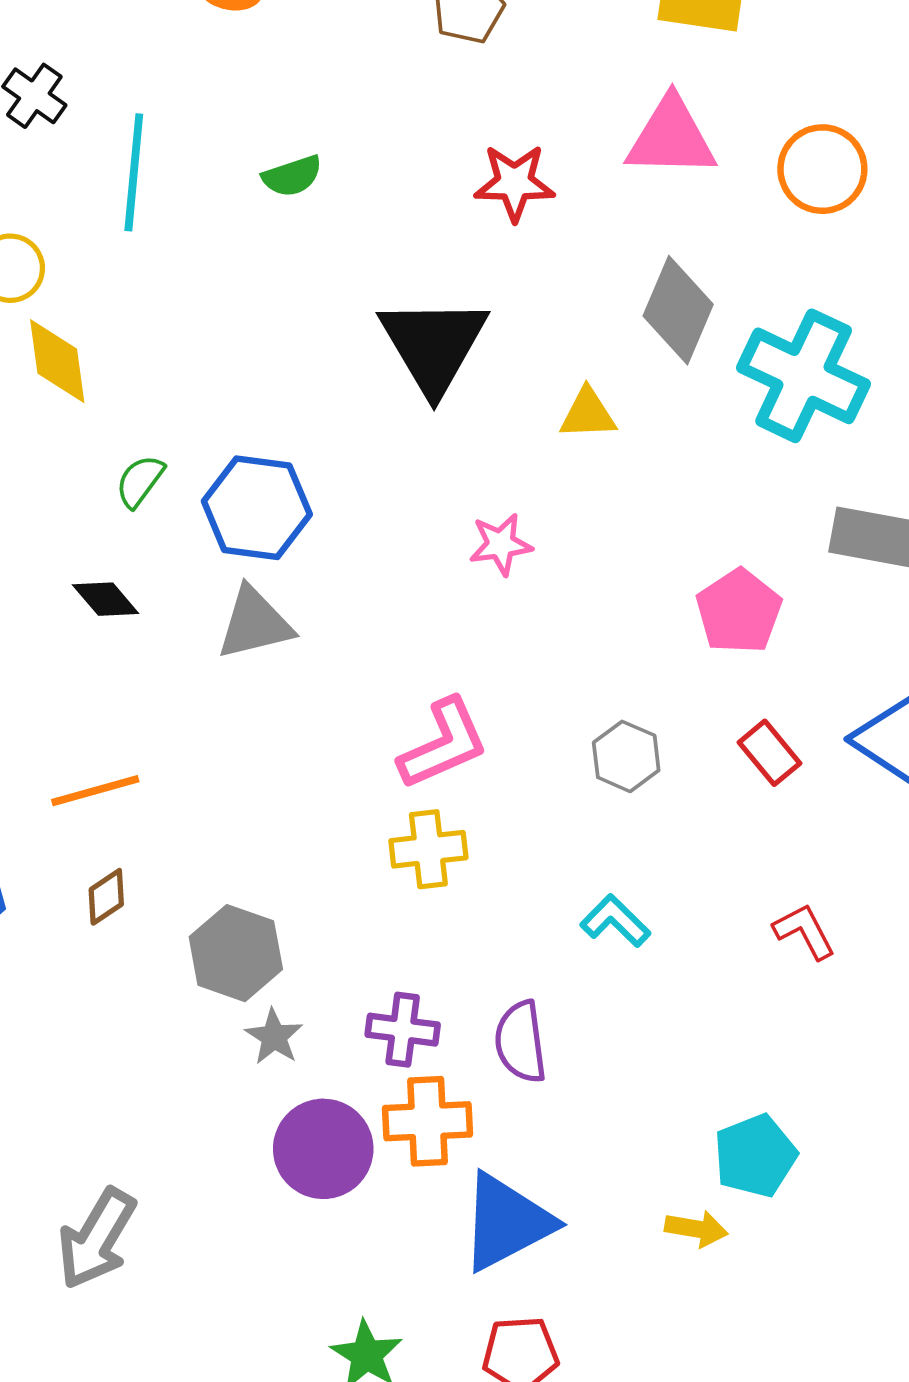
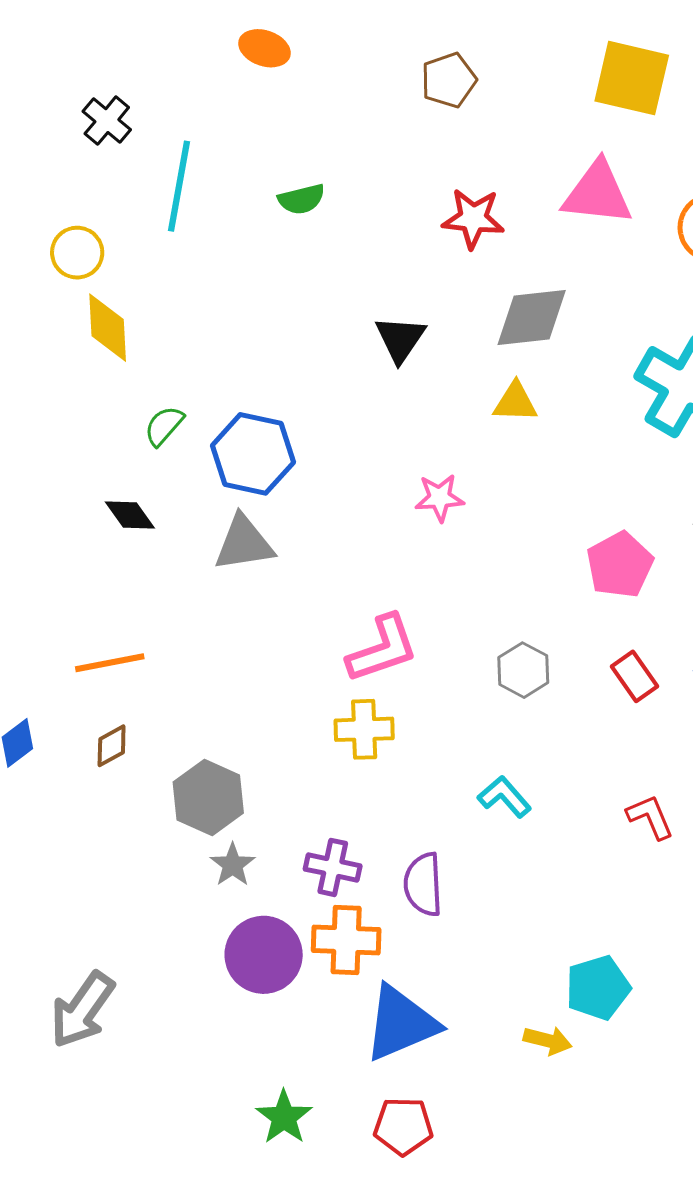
gray diamond: (678, 310) -> (532, 318), moved, turned 56
black triangle: (434, 345) -> (400, 339), size x0.6

